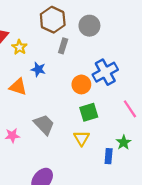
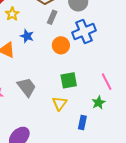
blue cross: (105, 72) -> (84, 31), moved
orange circle: (81, 84) -> (61, 45), moved
green star: (124, 142) -> (99, 103), moved

